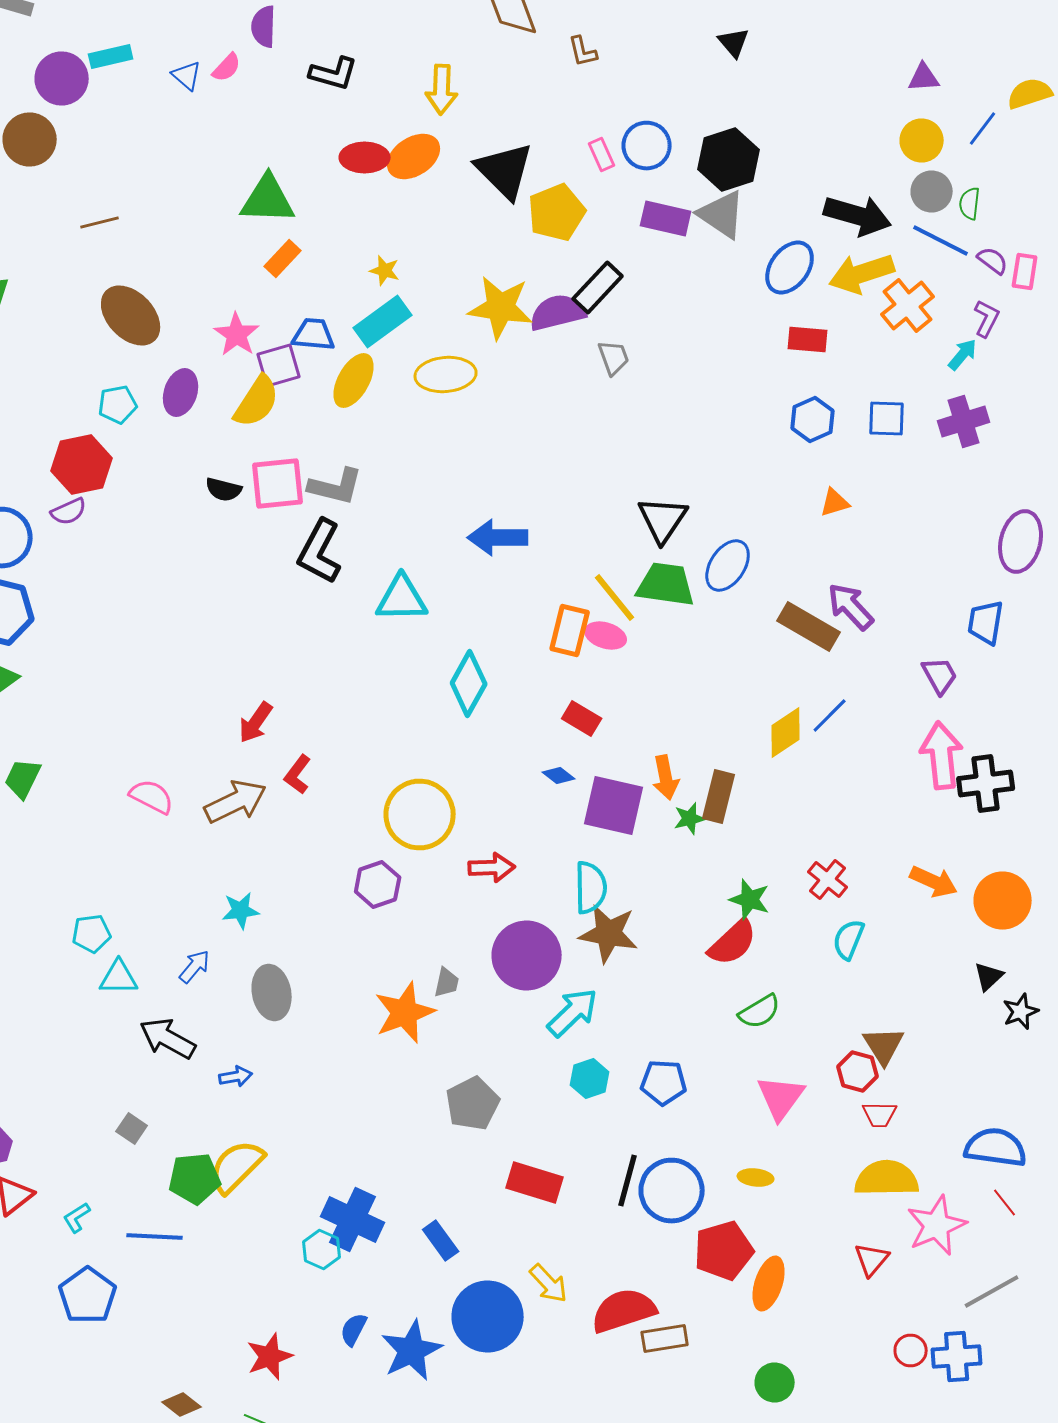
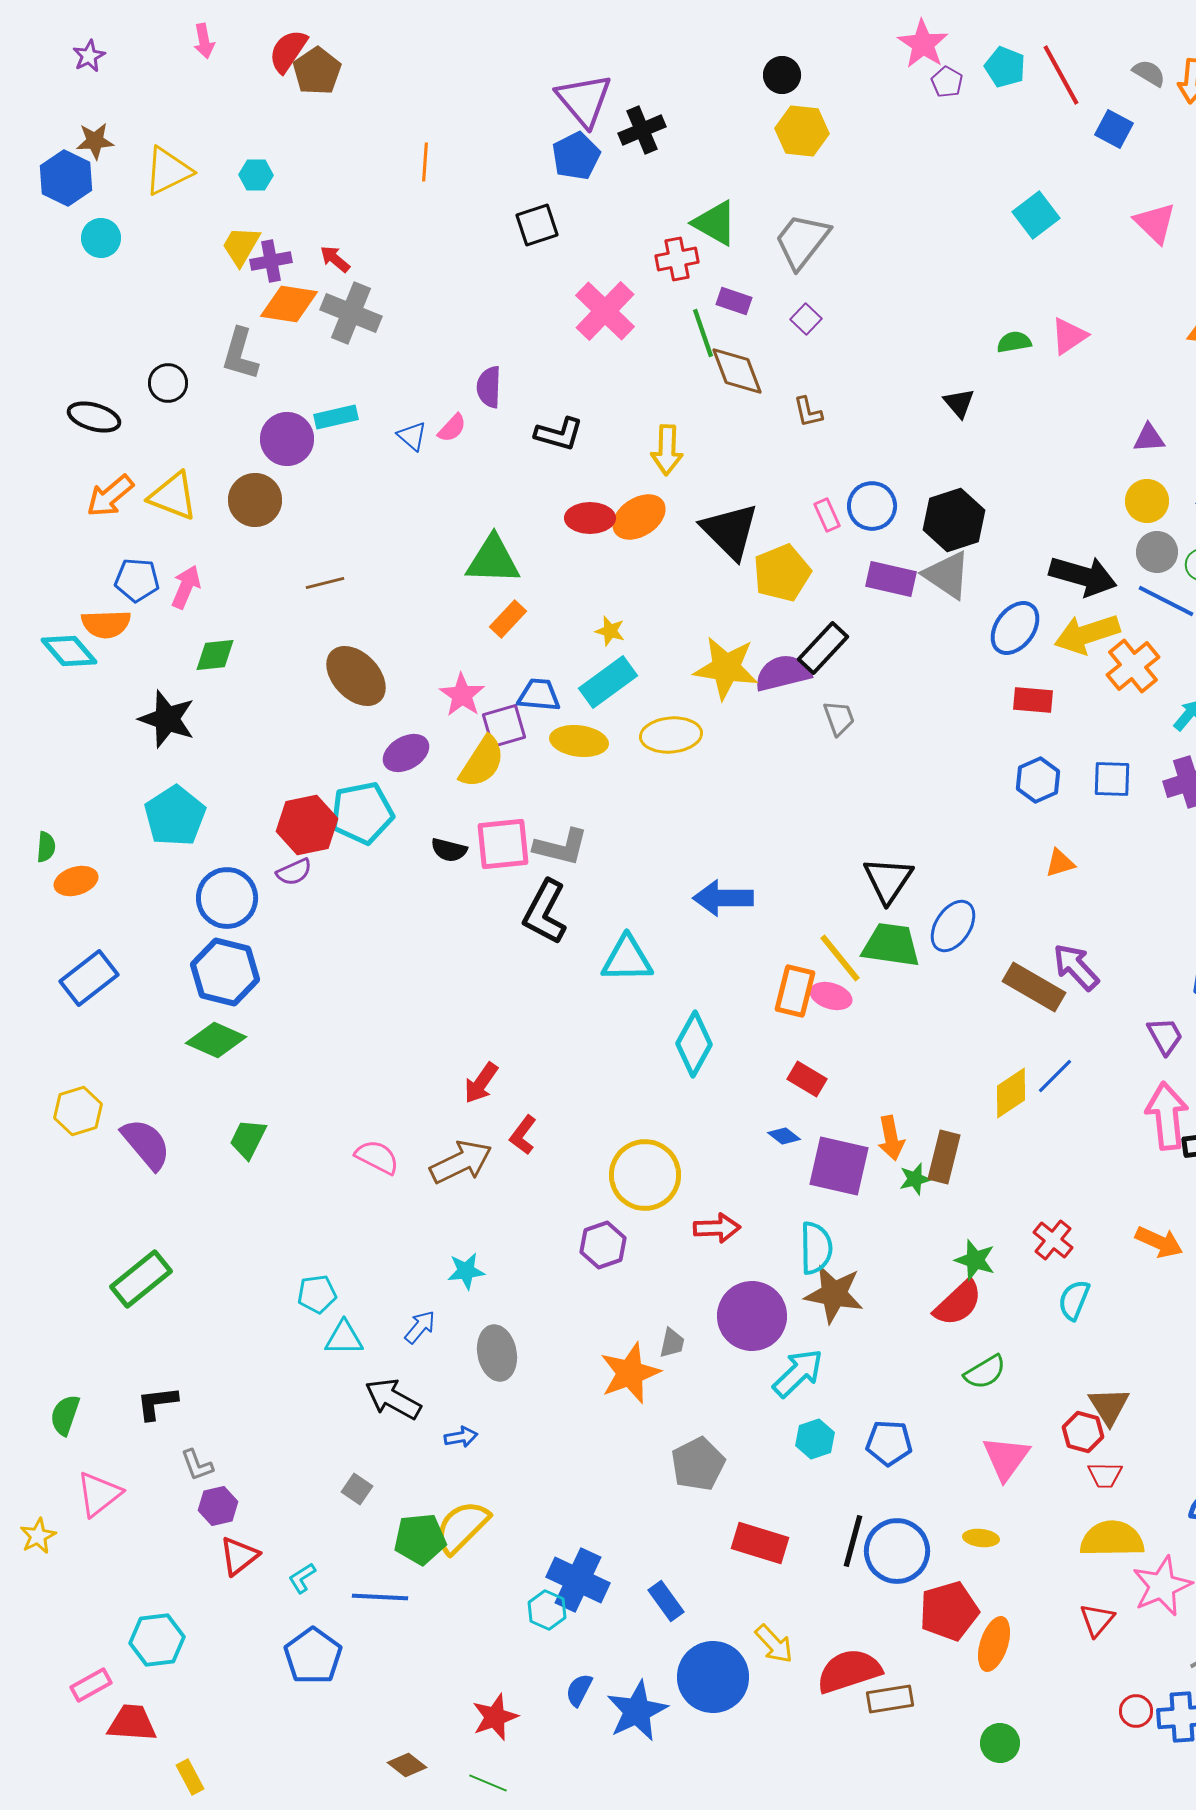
yellow ellipse: (354, 380) -> (579, 741), turned 68
purple ellipse: (181, 392) -> (406, 753), turned 42
cyan pentagon: (118, 404) -> (362, 813), moved, size x1.6

